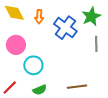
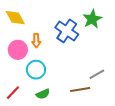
orange arrow: (39, 17) -> (36, 41), moved
gray line: (96, 44) -> (97, 74), moved, turned 63

